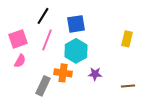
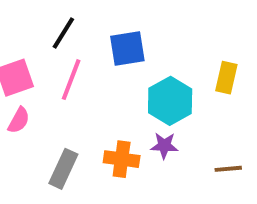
cyan hexagon: (76, 51) -> (170, 101), moved
orange cross: (63, 73) -> (122, 159), moved

